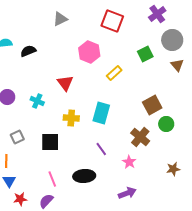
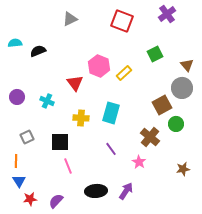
gray circle: (172, 40) -> (182, 88), moved
pink hexagon: (89, 52) -> (99, 66), moved
black ellipse: (84, 176) -> (96, 191), moved
pink line: (52, 179) -> (68, 166), moved
purple arrow: (127, 193) -> (126, 191), moved, turned -36

